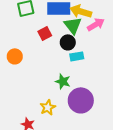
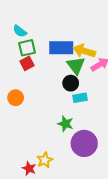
red square: (45, 33) -> (27, 63), moved
yellow star: (48, 107) -> (45, 160), moved

